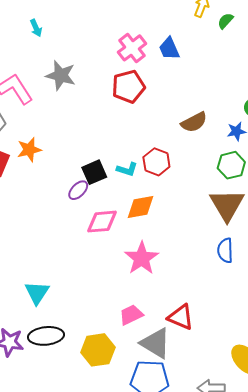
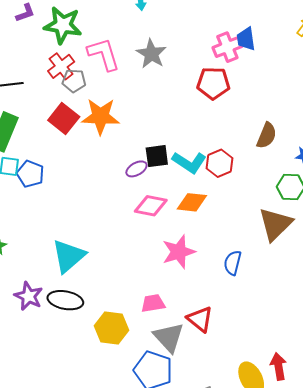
blue trapezoid: (169, 49) -> (246, 39), moved
brown semicircle: (194, 122) -> (267, 136), turned -56
orange star: (29, 150) -> (101, 116), size x1.5
cyan L-shape: (127, 169) -> (189, 162), size x1.6
blue semicircle: (225, 250) -> (233, 263), moved
cyan triangle: (37, 293) -> (69, 256), size x1.4

